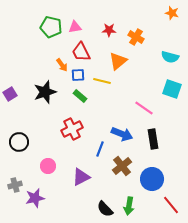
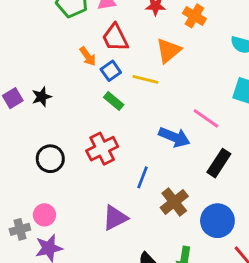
blue square: (78, 75) -> (111, 71), turned -32
black star: (45, 92) -> (42, 97), moved, size x0.6
blue arrow: (122, 134) -> (174, 137), moved
black rectangle: (153, 139) -> (219, 163), turned 42
black circle: (19, 142) -> (50, 159), moved
pink circle: (48, 166) -> (44, 215), moved

